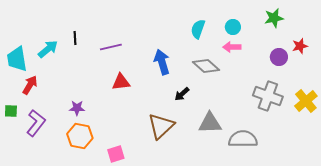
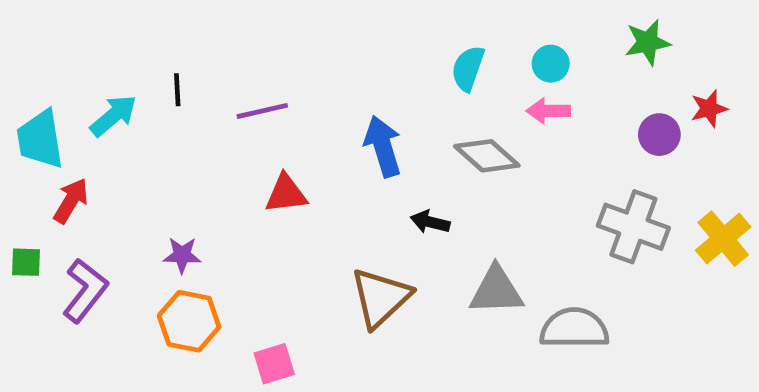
black arrow: (182, 94) -> (430, 222), turned 56

